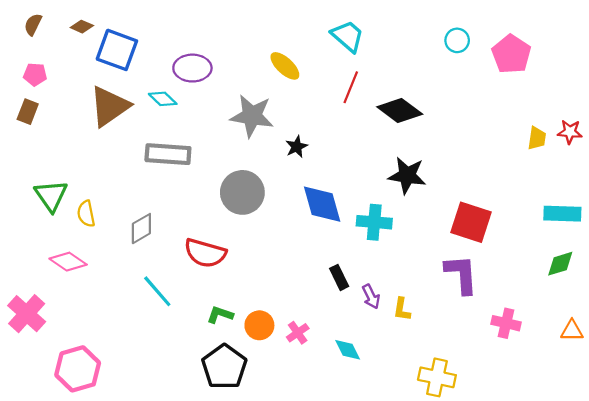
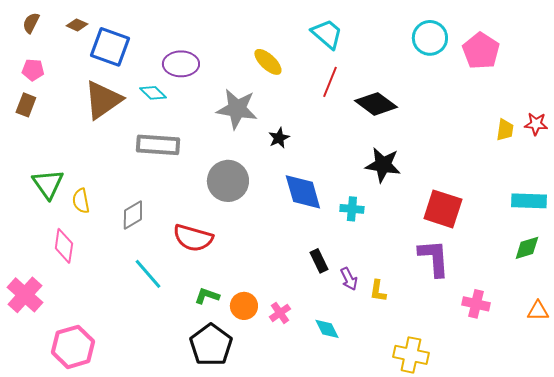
cyan circle: (457, 40) -> (430, 38), size x1.5
cyan cross: (374, 222) -> (352, 209), size x0.7
pink diamond: (68, 262) -> (64, 246), turned 64

